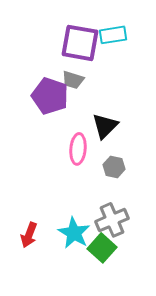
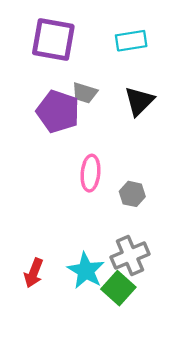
purple square: (80, 43) -> (53, 39), moved
black triangle: (105, 126) -> (139, 101), moved

